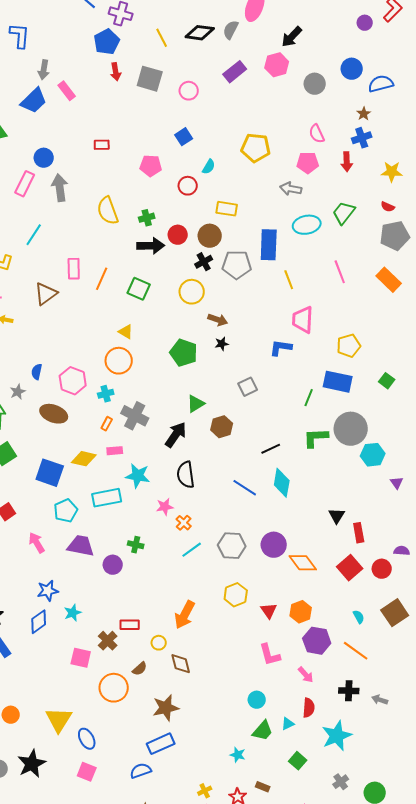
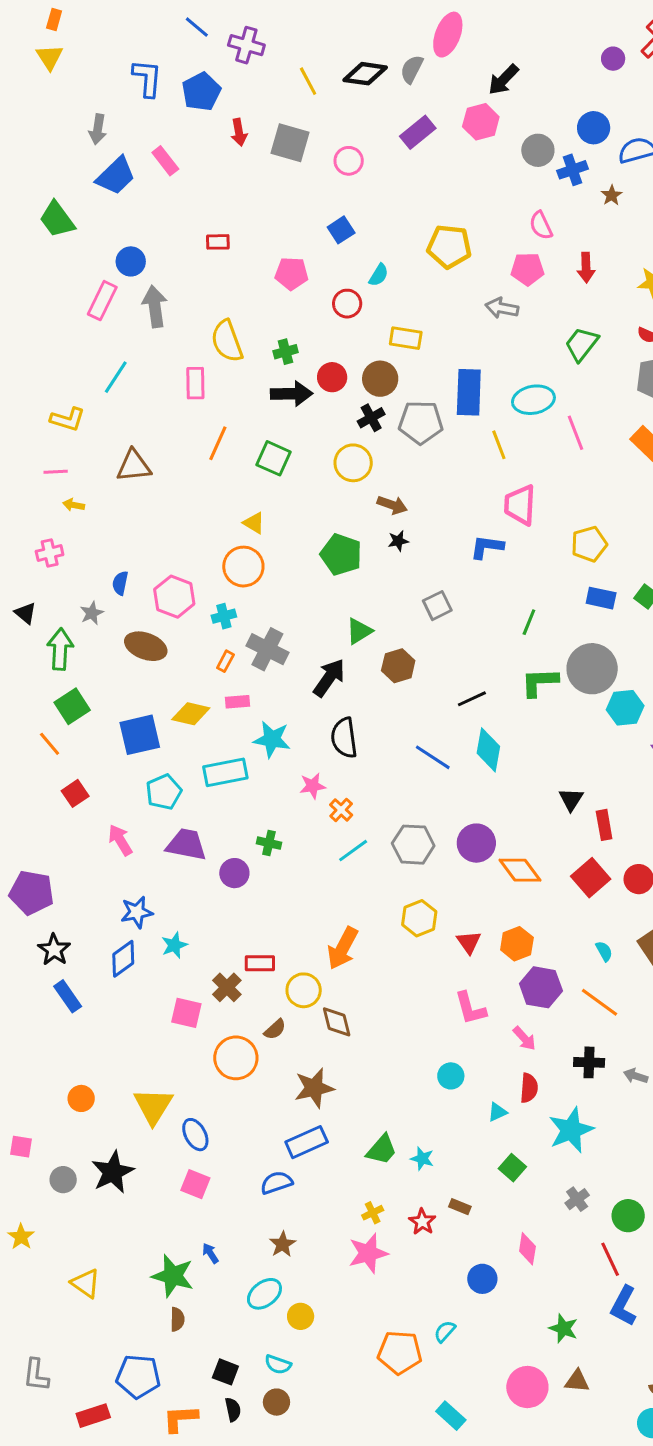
blue L-shape: (20, 36) -> (147, 78), moved
blue pentagon: (107, 42) -> (201, 92), moved
gray arrow: (44, 70) -> (98, 129), moved
blue cross: (362, 138) -> (573, 170), moved
cyan ellipse: (307, 225) -> (533, 400), moved
pink rectangle: (74, 269) -> (195, 383), moved
brown triangle: (46, 294) -> (134, 466), turned 30
blue rectangle: (338, 382) -> (601, 598), moved, size x0.7
blue square: (50, 473) -> (140, 735), turned -32
yellow circle: (159, 643) -> (304, 990), size x1.5
green trapezoid: (263, 731) -> (382, 1150), moved

